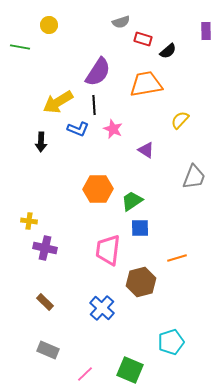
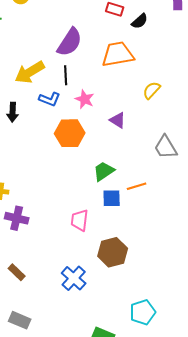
gray trapezoid: (194, 177) -> (166, 147), turned 128
orange hexagon: (98, 189) -> (70, 133), moved
pink trapezoid: (108, 250) -> (80, 220), size x0.7
orange line: (177, 258) -> (137, 186), moved

